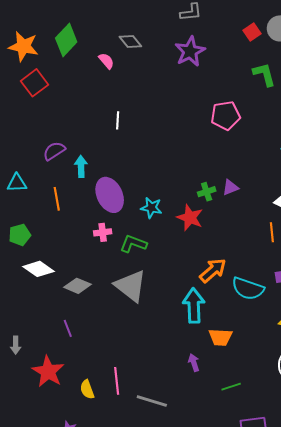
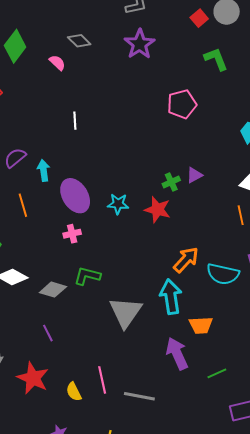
green L-shape: (133, 244) -> (87, 276), moved
gray triangle: (131, 286) -> (126, 312), moved, turned 33
purple arrow: (194, 363) -> (177, 353), size x1.8

